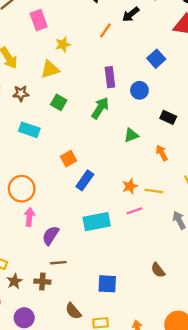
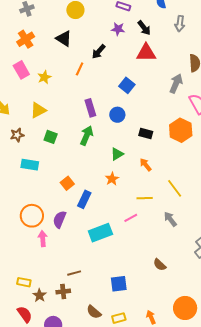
yellow star: (63, 44) -> (44, 77), moved
orange star: (130, 186) -> (112, 179), moved
purple semicircle: (51, 236) -> (60, 219), moved

